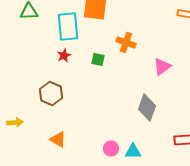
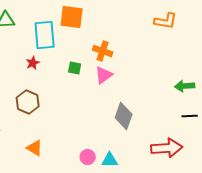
red star: (64, 55) -> (33, 63), moved
pink triangle: (162, 66) -> (104, 75), moved

